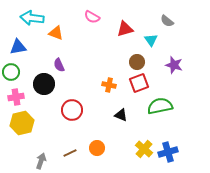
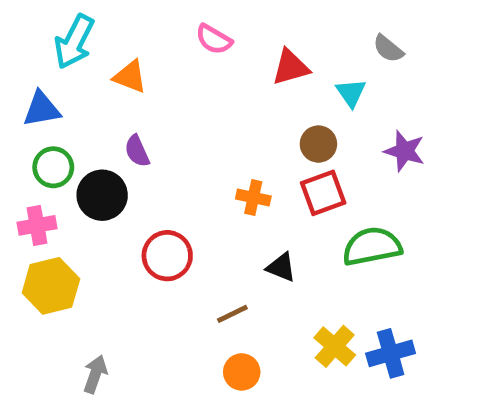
cyan arrow: (32, 18) -> (74, 42), turned -70
green circle: (11, 72) -> (53, 167), moved
orange circle: (97, 148) -> (242, 372), moved
brown line: (70, 153) -> (232, 314), moved

